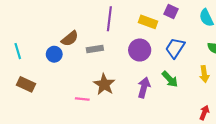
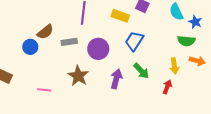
blue trapezoid: (175, 48) -> (134, 41), moved
purple circle: (140, 50) -> (98, 49), moved
pink line: (82, 99) -> (44, 90), moved
red arrow: (204, 113) -> (167, 87), moved

